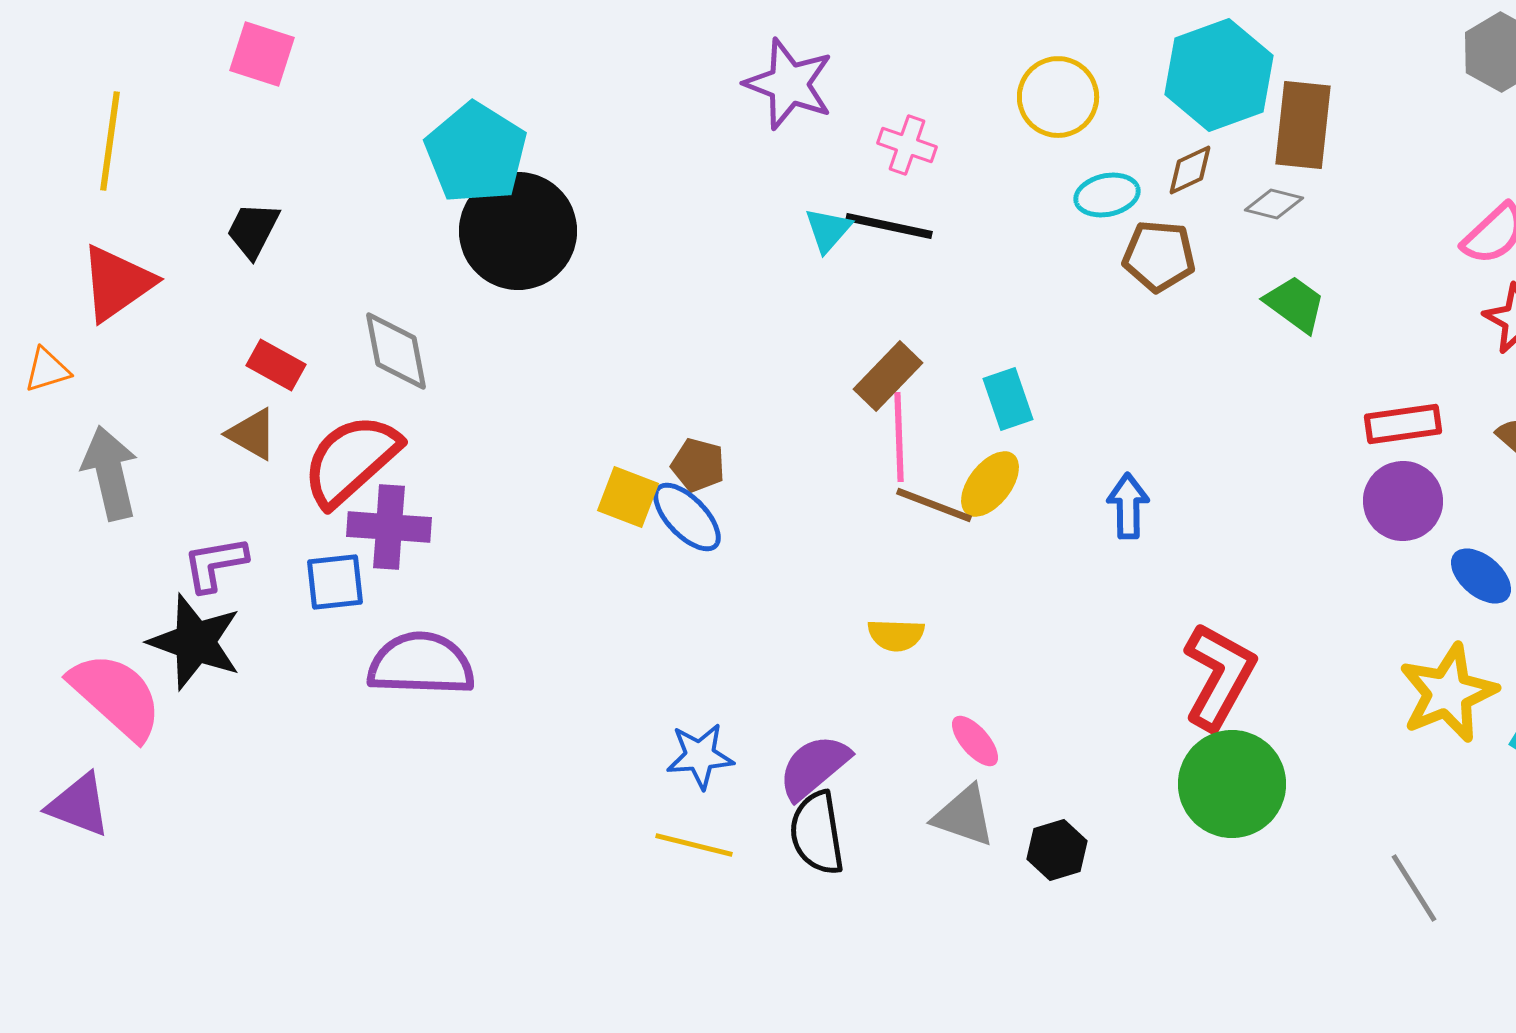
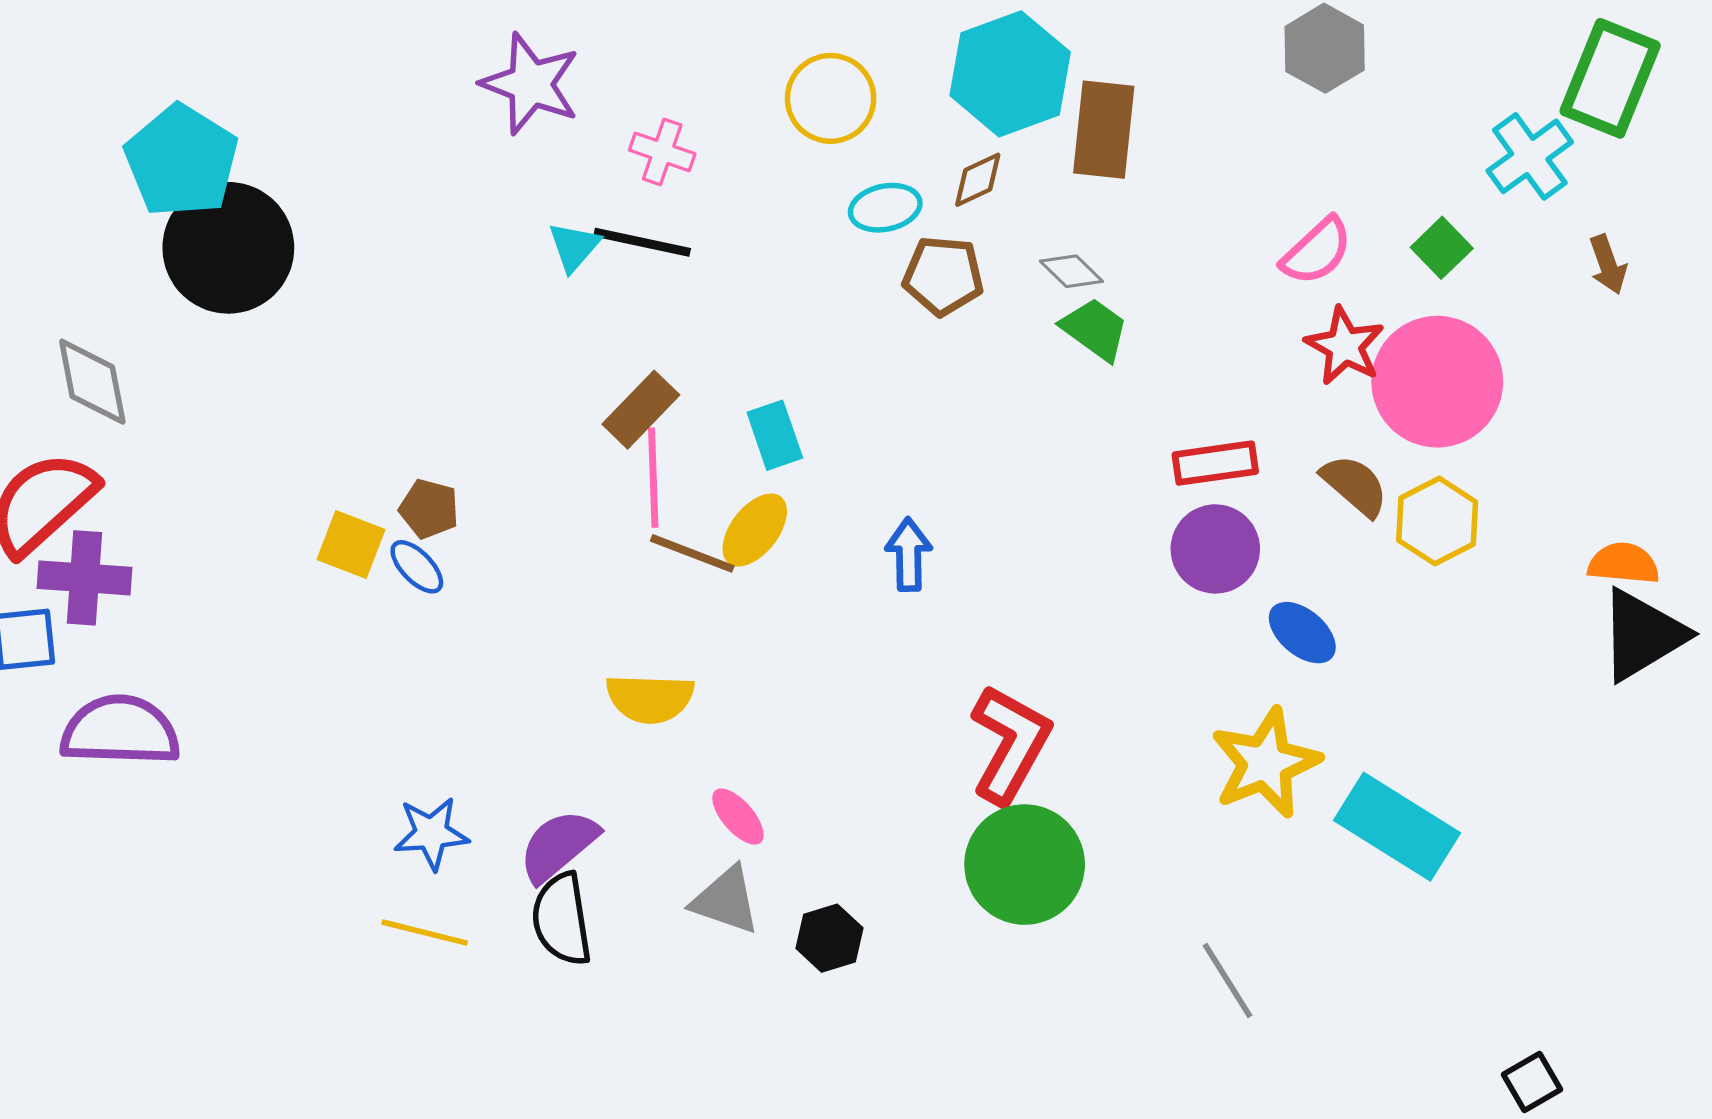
gray diamond: (1274, 204) -> (1071, 271), moved, turned 30
blue ellipse: (687, 517) -> (417, 567), size x0.7
yellow semicircle: (896, 635) -> (650, 698), size x1.4

